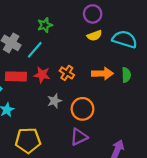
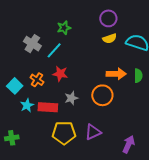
orange cross: (67, 73) -> (37, 80), moved
red rectangle: (16, 76) -> (48, 107), moved
orange circle: (82, 109) -> (102, 95), moved
yellow pentagon: (28, 140) -> (64, 133), moved

